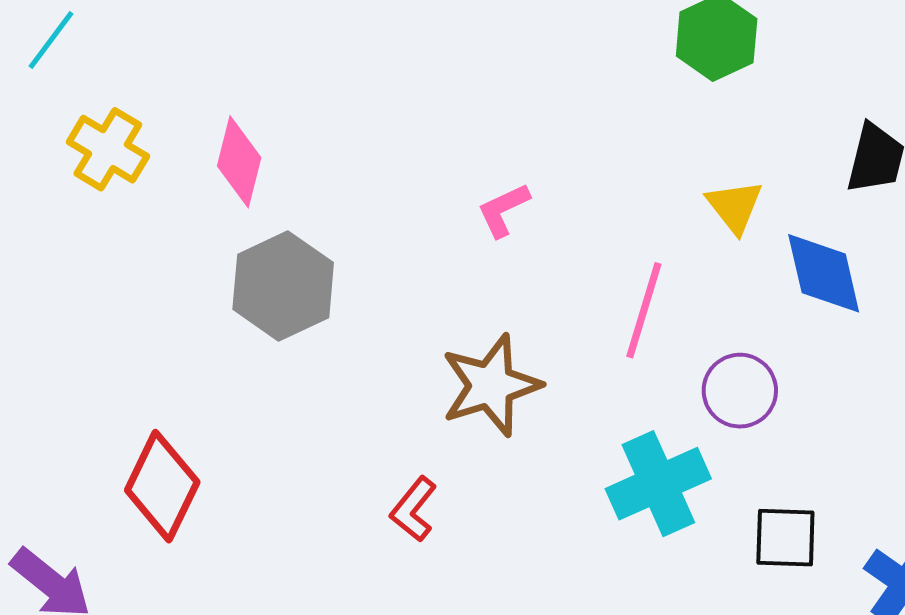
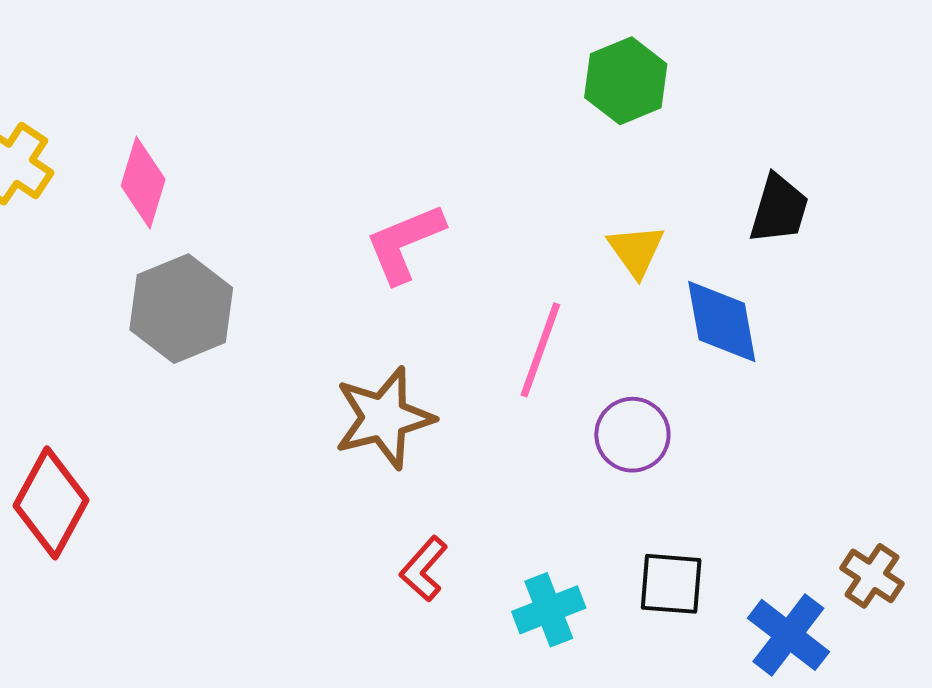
pink L-shape: (503, 210) -> (405, 243), size x1.5
cyan cross: (658, 484) -> (549, 610), moved, size x0.7
red L-shape: (413, 509) -> (424, 569), moved

